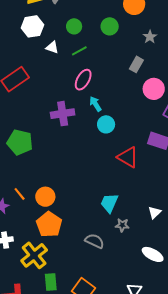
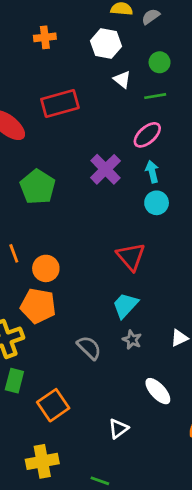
purple cross: (63, 114) -> (106, 169), turned 35
red triangle: (128, 157) -> (131, 257), moved
orange pentagon: (49, 224) -> (38, 306), turned 30

